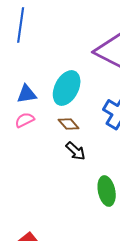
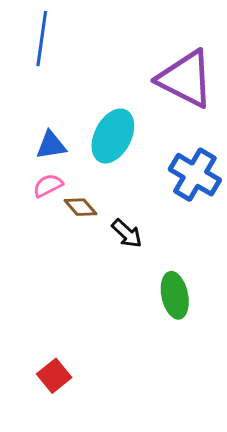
brown diamond: (69, 124) -> (80, 207), moved

